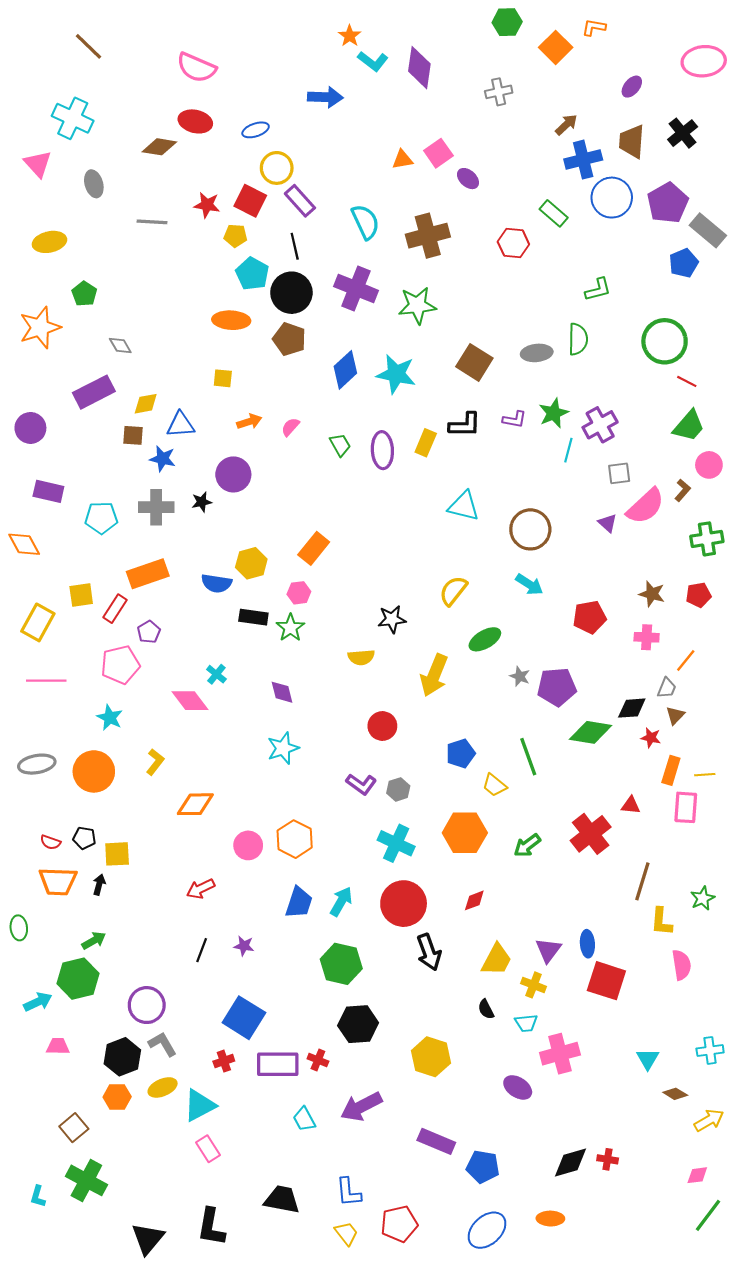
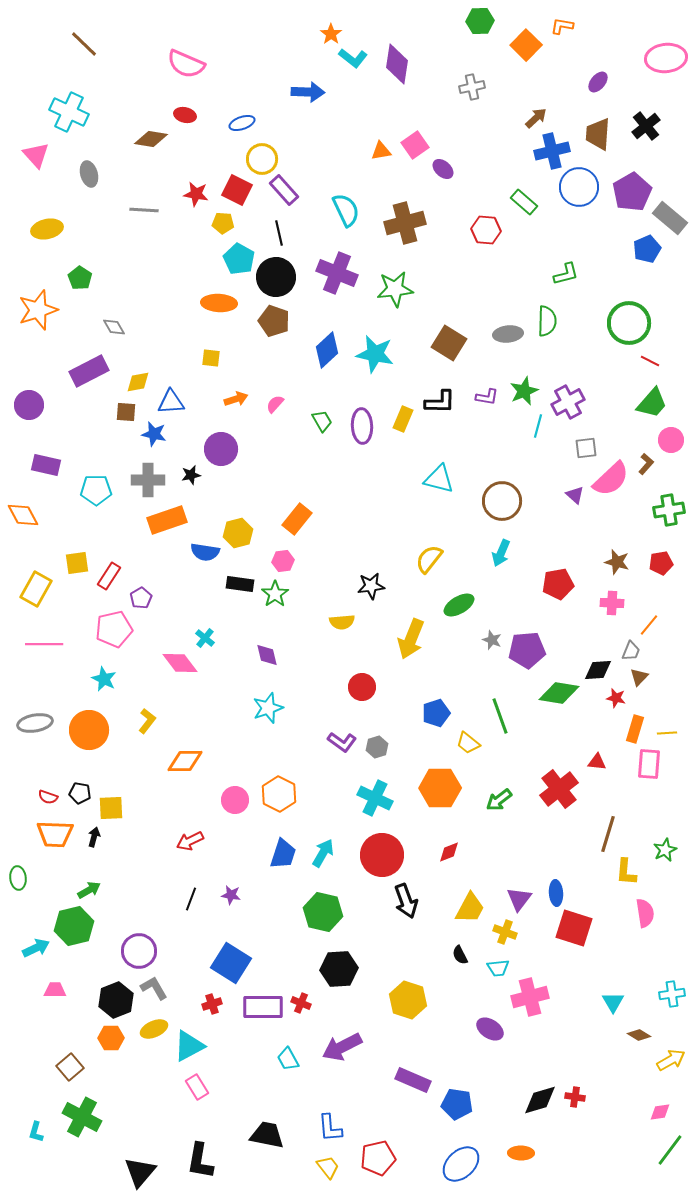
red ellipse: (195, 121) -> (185, 115), size x0.7
orange rectangle: (148, 574) -> (167, 520), moved
cyan arrow: (529, 584) -> (501, 553), turned 80

